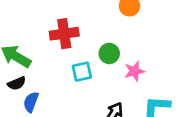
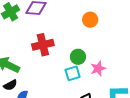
cyan square: (82, 72) -> (73, 73), moved

